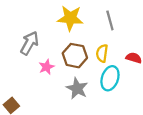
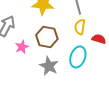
yellow semicircle: (102, 53) -> (80, 27), moved

